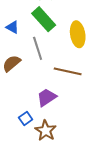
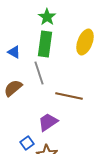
green rectangle: (44, 19) -> (45, 44), turned 50
yellow ellipse: (78, 34) -> (85, 42), moved, turned 30

